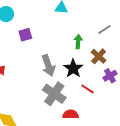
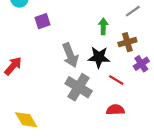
brown cross: (99, 56) -> (127, 42), turned 35
black star: (73, 68) -> (99, 57), turned -30
red semicircle: (71, 114) -> (115, 110), moved

